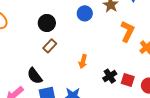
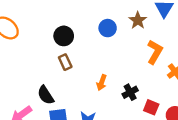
brown rectangle: (50, 46) -> (65, 62), turned -72
black cross: (110, 76) -> (130, 92), moved

